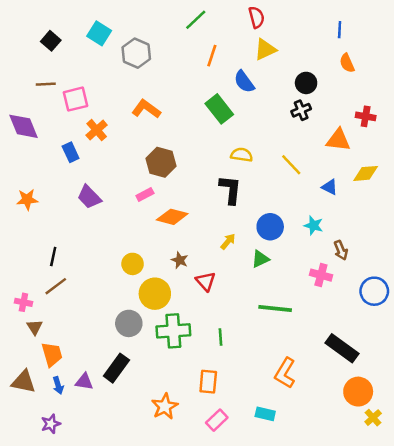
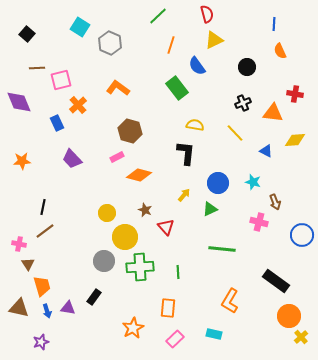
black square: (51, 41) -> (27, 34), moved
black cross: (301, 110) -> (243, 103), moved
black rectangle: (116, 368) -> (94, 297), size x0.7

